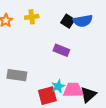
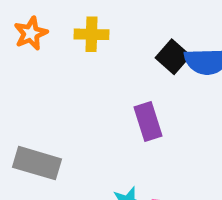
purple rectangle: (61, 50) -> (148, 121), turned 42

